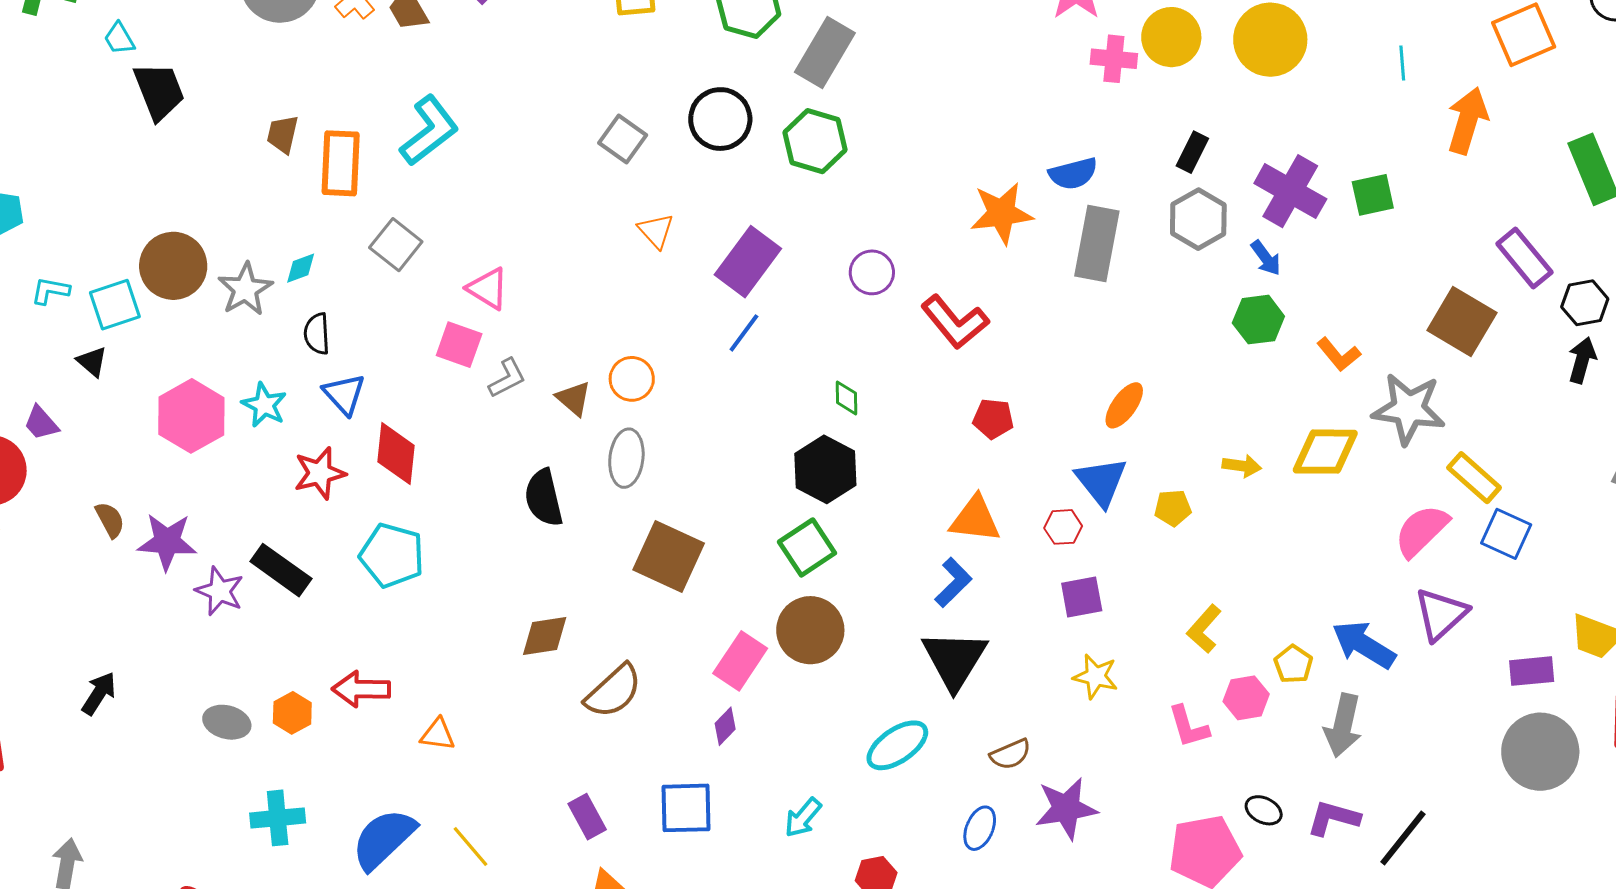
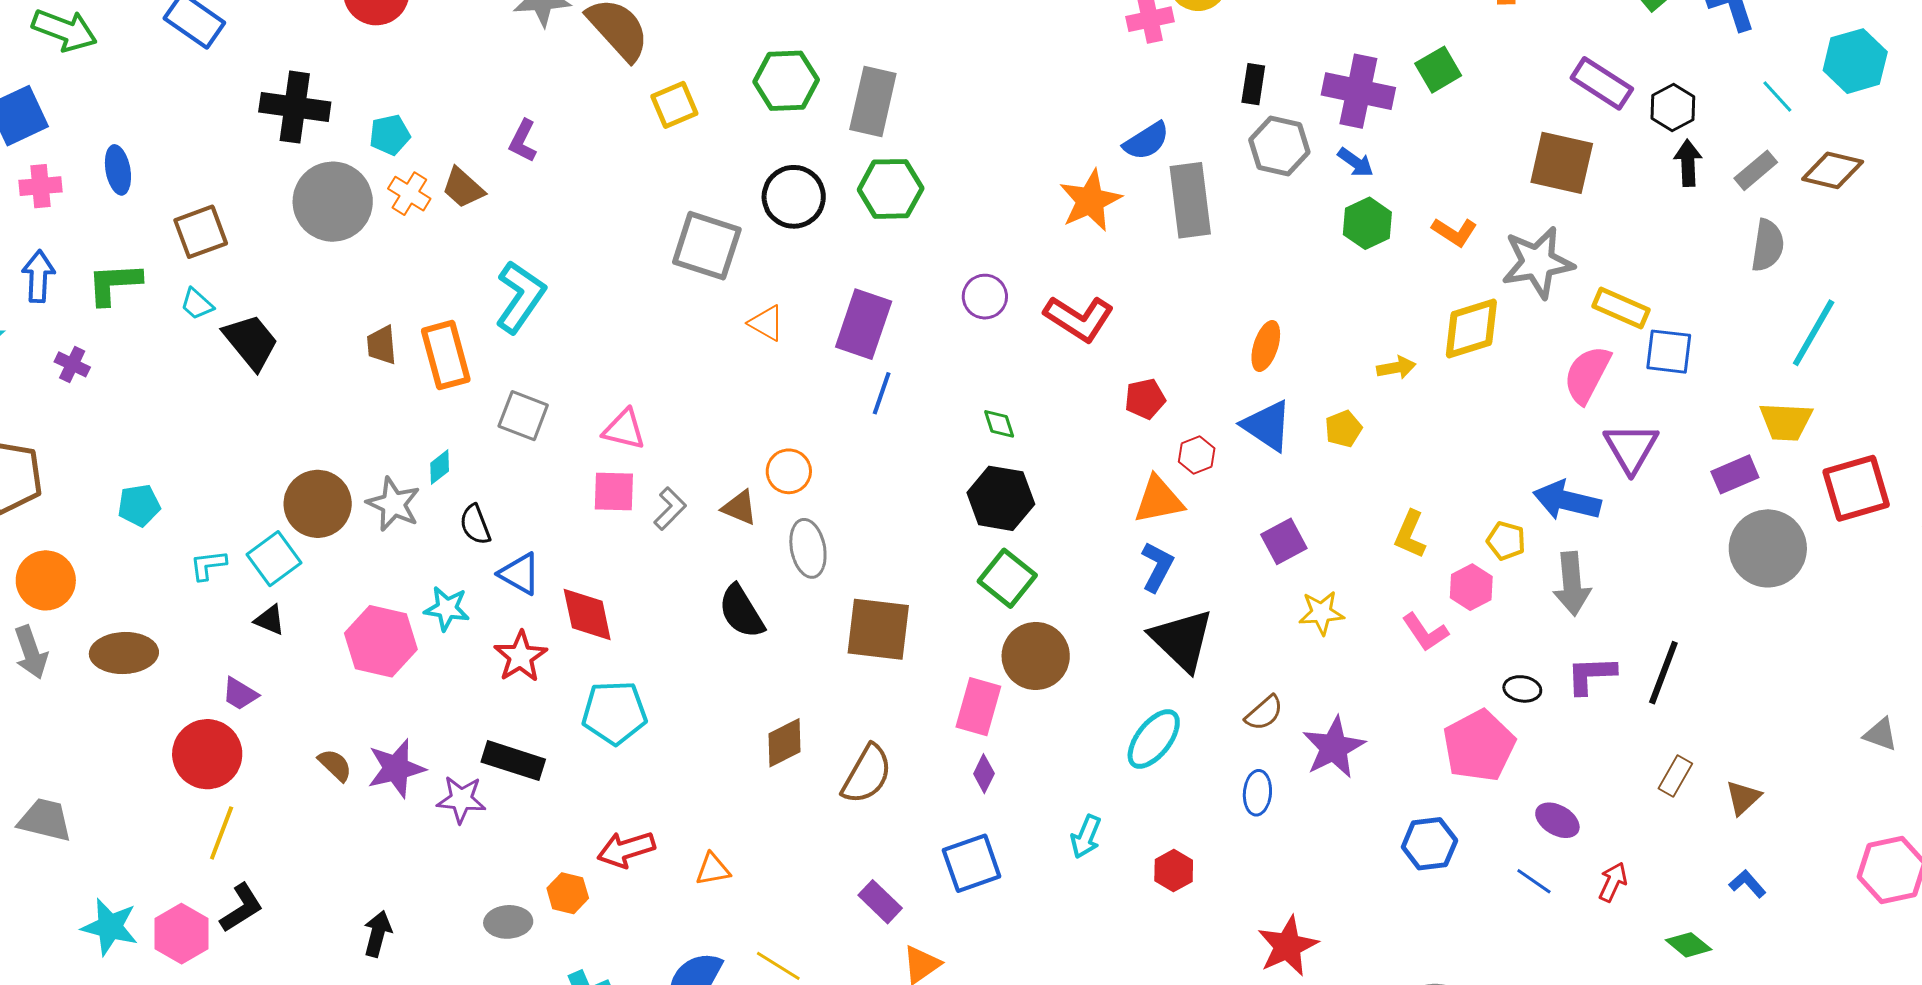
gray square: (623, 139) -> (707, 246), size x1.5
red hexagon: (1063, 527) -> (1197, 455), moved

